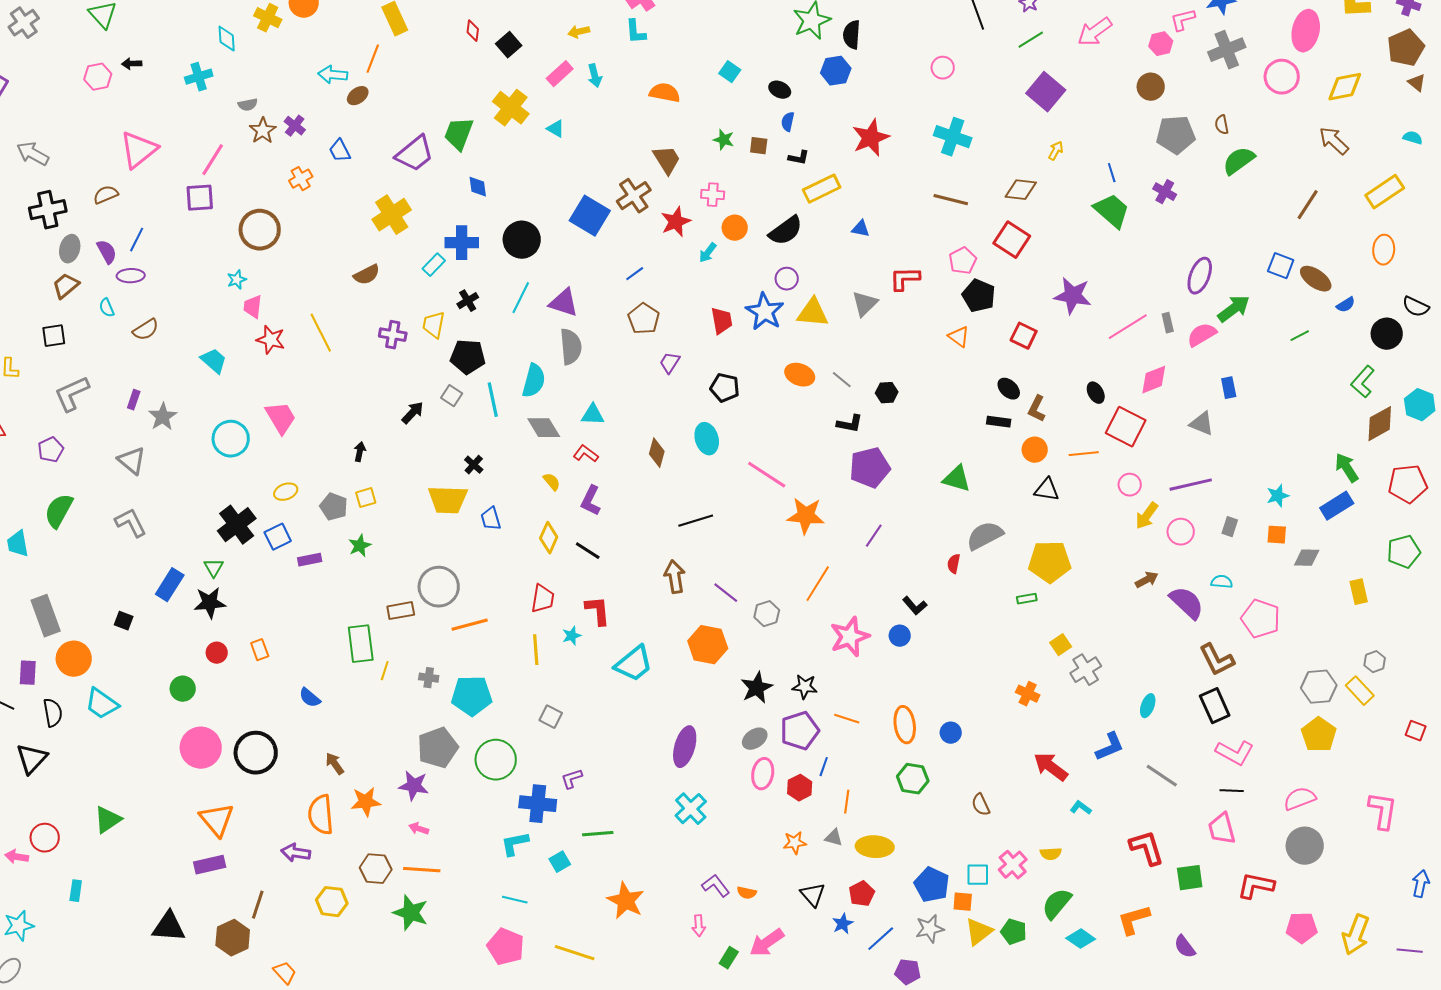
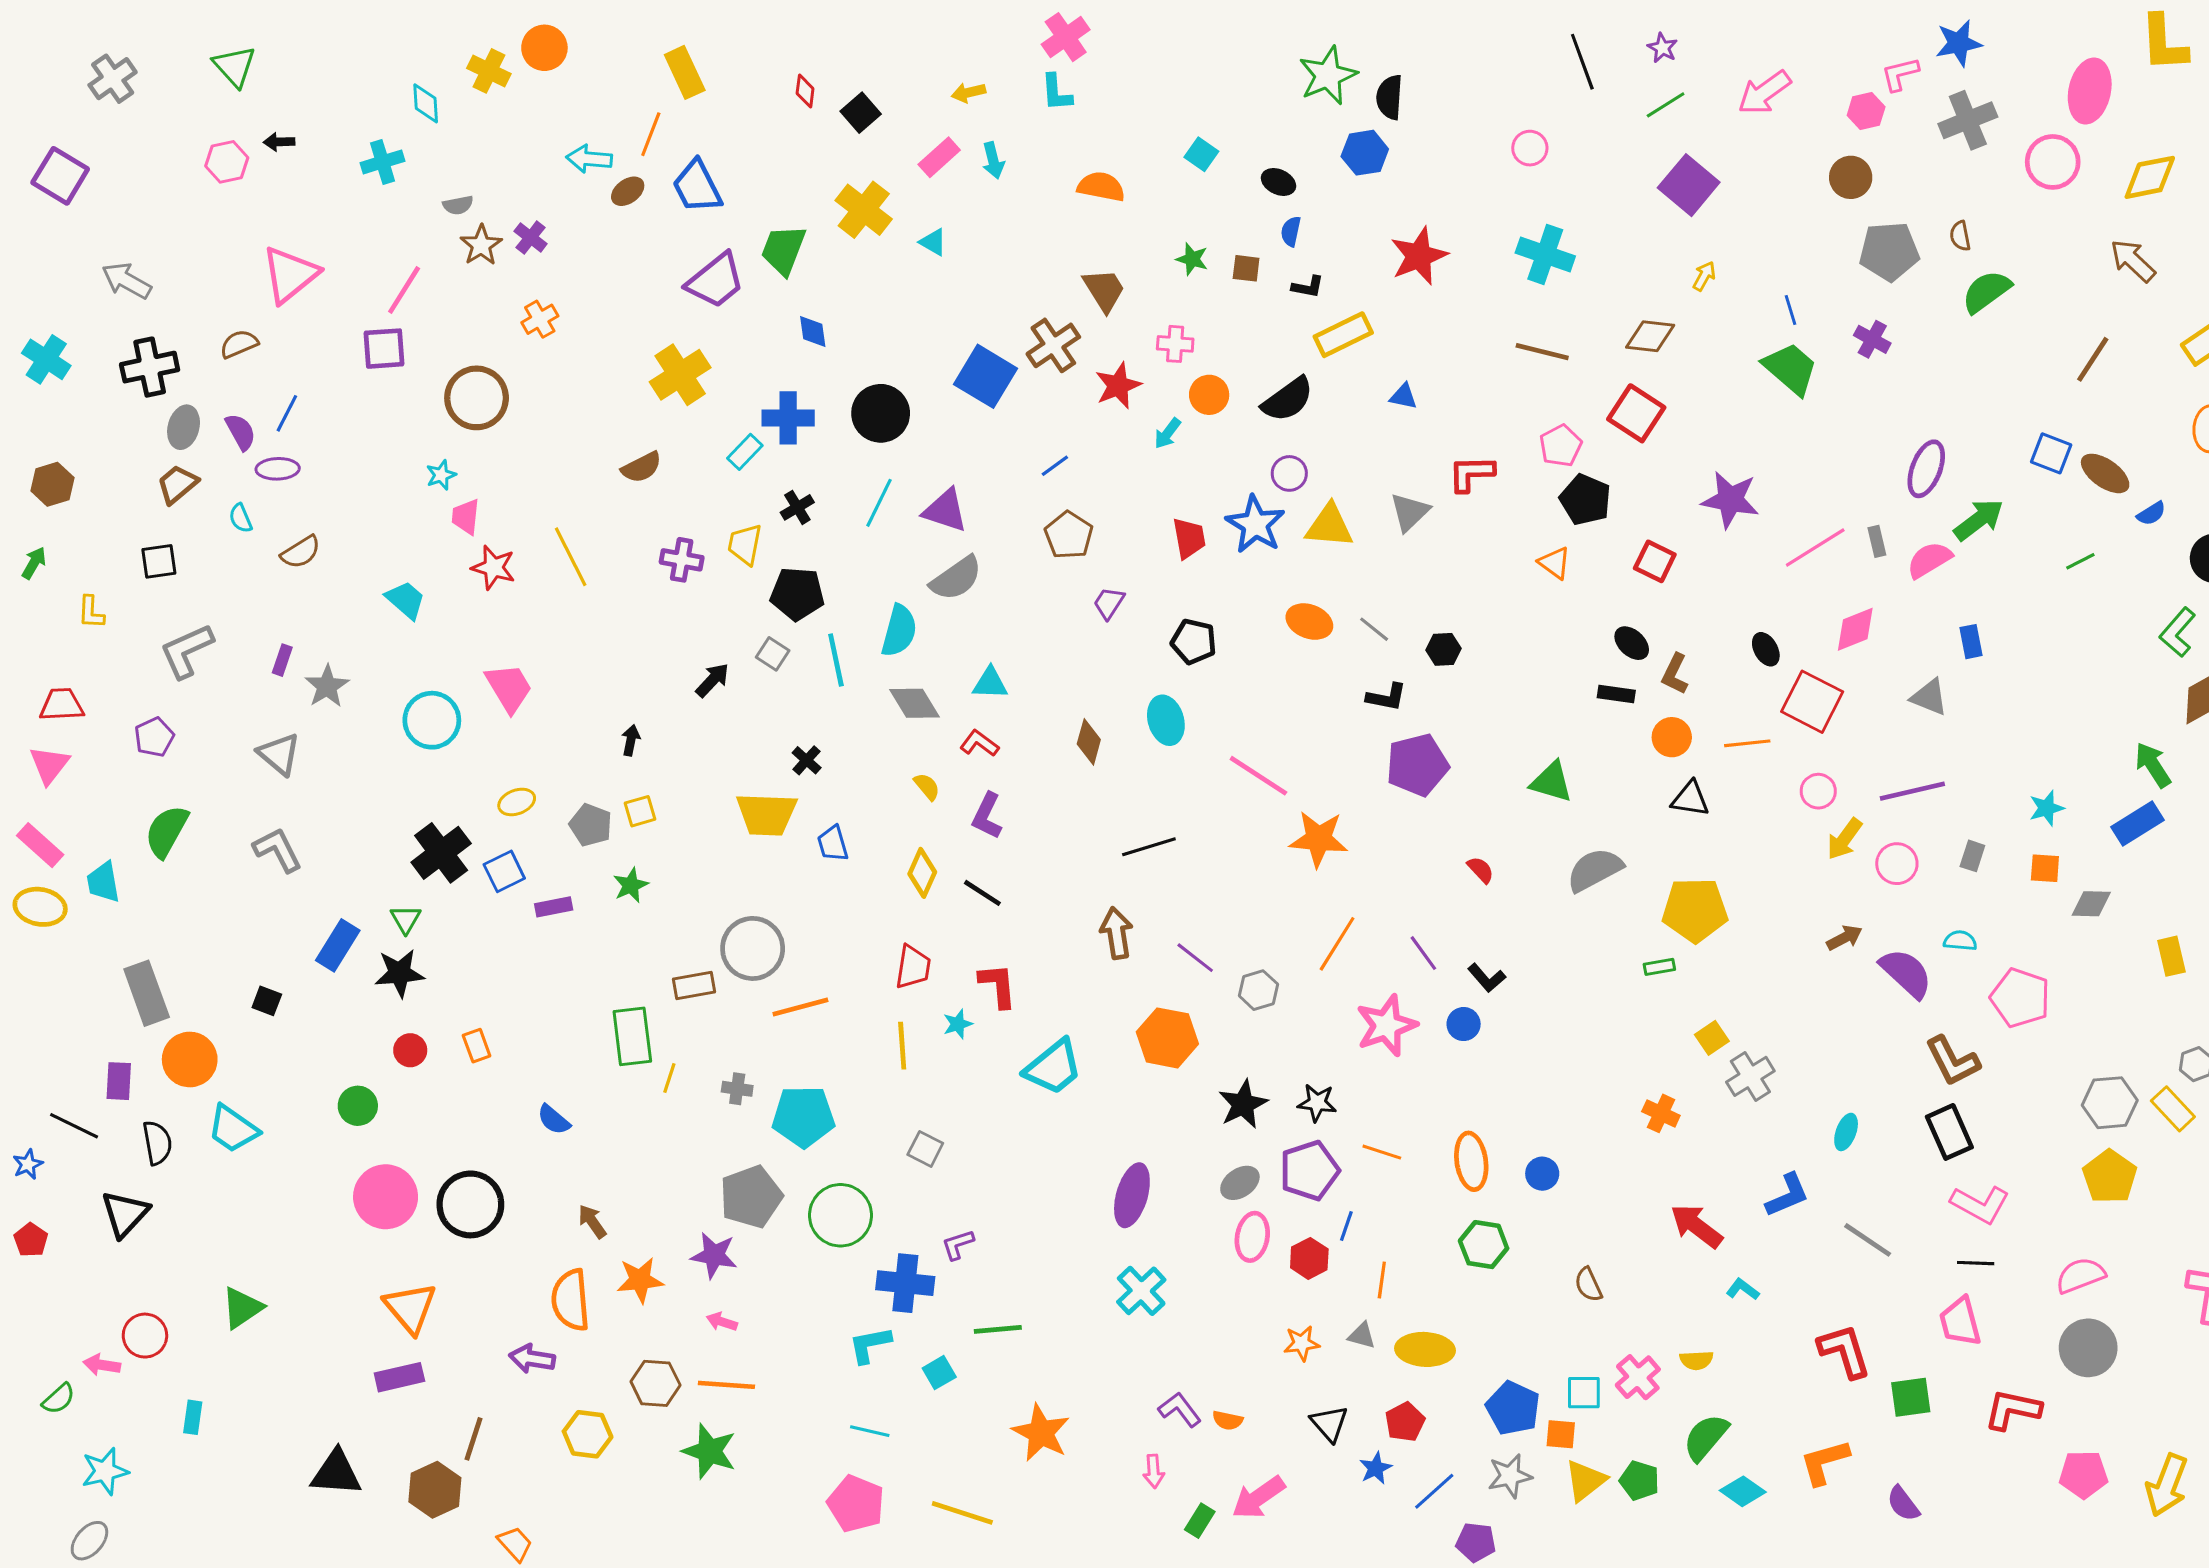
blue trapezoid: (340, 151) -> (697, 187), moved, size x1.5
gray semicircle: (571, 347) -> (956, 578), turned 60
purple line: (874, 536) -> (1423, 953), moved, turned -70
red semicircle: (954, 564) -> (1481, 870), moved, turned 126

